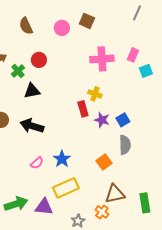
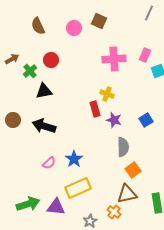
blue square: (123, 120) -> (146, 120), moved
gray semicircle: (125, 145) -> (123, 147), moved
orange square: (104, 162) -> (133, 170), moved

